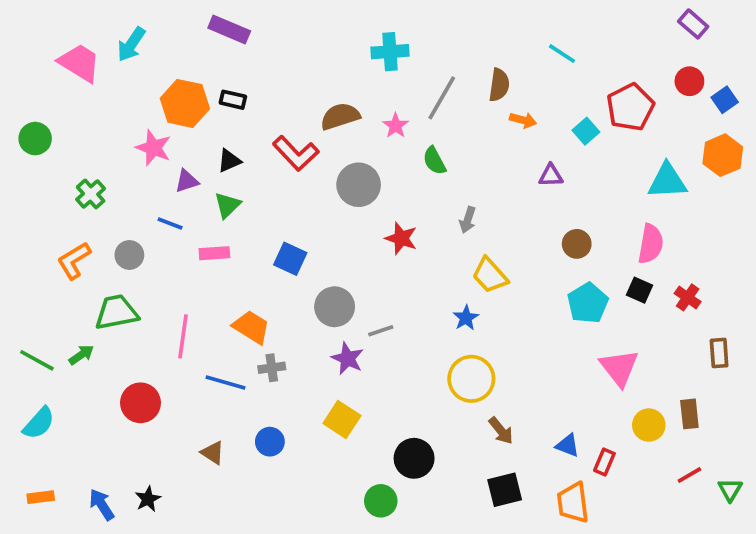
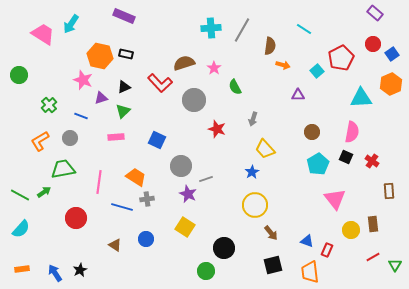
gray line: (442, 98) -> (242, 30), moved
blue line: (170, 224) -> (81, 116), moved

